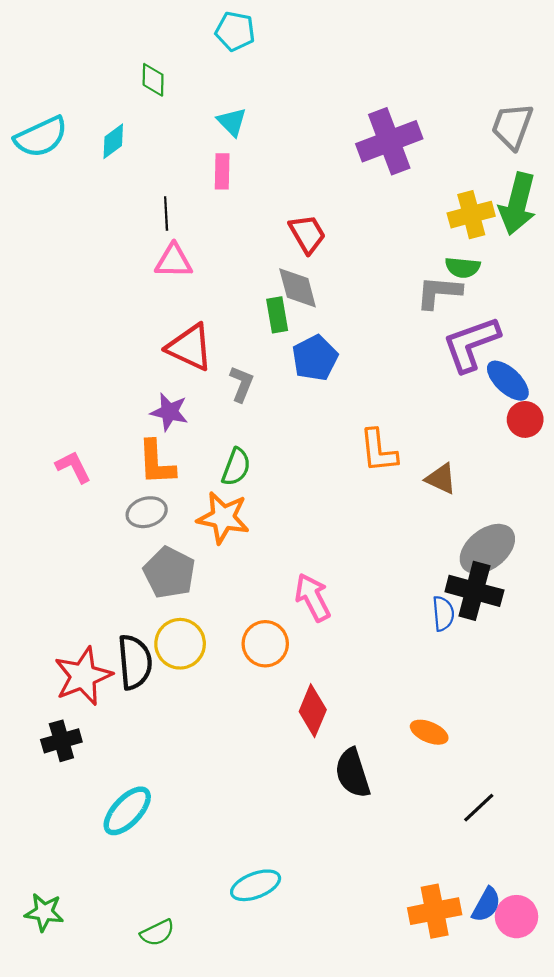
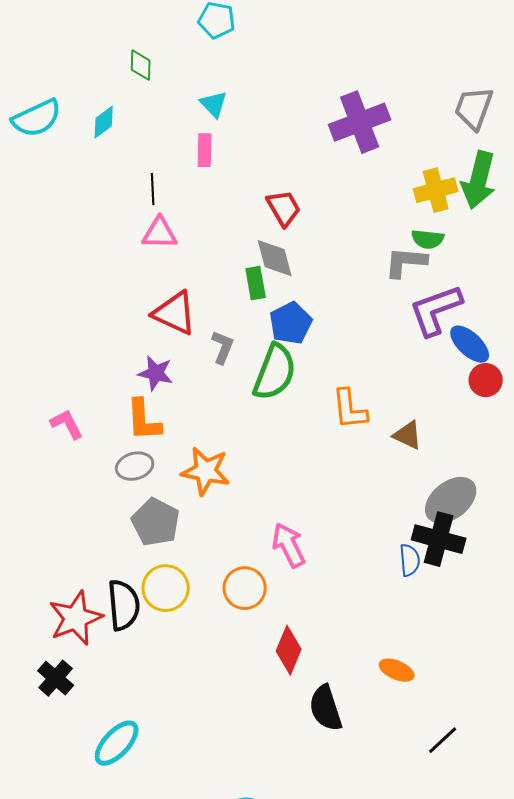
green semicircle: (236, 467) -> (275, 372), moved, size x1.6
black cross: (61, 741) -> (56, 678), turned -33

